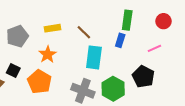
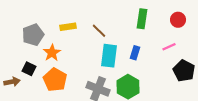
blue rectangle: (120, 40) -> (135, 53), moved
orange star: (48, 54) -> (52, 53), moved
black pentagon: (143, 77) -> (184, 71), moved

